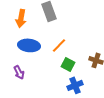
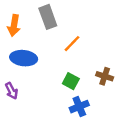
orange line: (59, 45) -> (72, 44), moved

